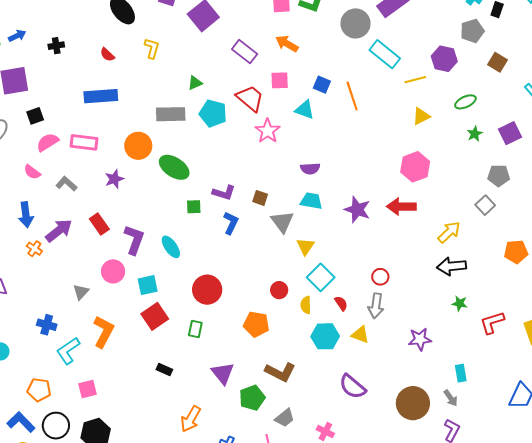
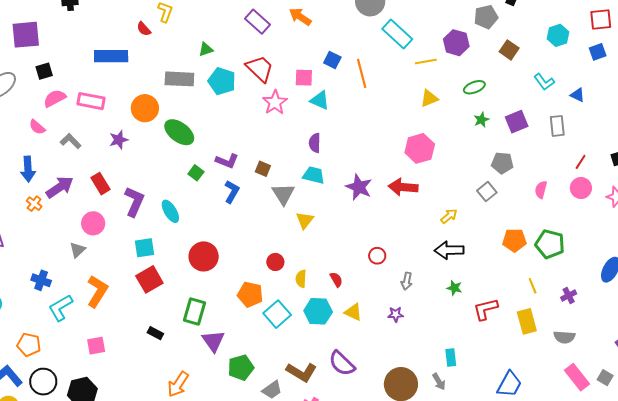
red semicircle: (107, 55) -> (144, 29), moved
pink square: (280, 80) -> (304, 78), moved
cyan triangle: (305, 110) -> (320, 100), moved
purple semicircle: (310, 169) -> (315, 143), turned 90
green square: (194, 207) -> (196, 173), turned 35
yellow arrow: (449, 232) -> (449, 216), size x0.7
pink circle: (113, 271) -> (93, 223), moved
cyan square: (321, 277) -> (277, 314), moved
gray arrow: (376, 306) -> (407, 281), moved, size x0.7
green rectangle: (195, 329) -> (195, 312), moved, size x1.5
purple star: (420, 339) -> (396, 314), moved, size x0.7
brown L-shape: (280, 372) -> (301, 372), moved
pink square: (87, 389) -> (96, 346), moved

